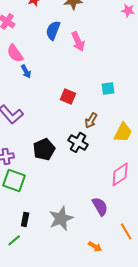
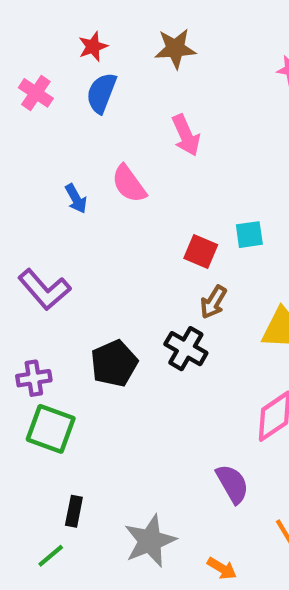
blue semicircle: (53, 30) -> (101, 93), moved
pink semicircle: (15, 53) -> (129, 184), moved
red square: (68, 96) -> (201, 251), moved
gray star: (61, 218) -> (150, 541), moved

